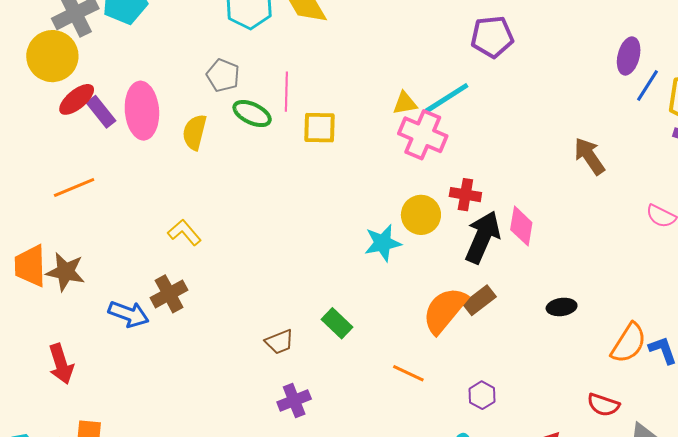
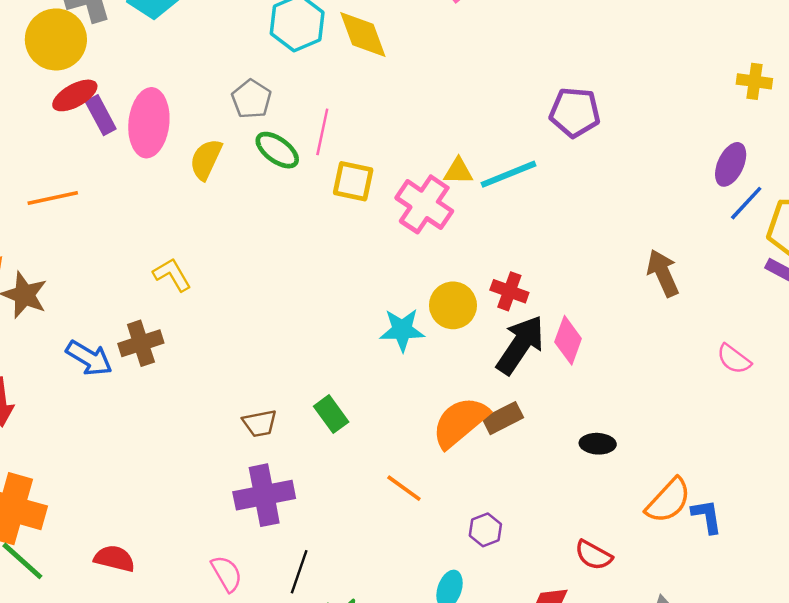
pink cross: (423, 135) -> (424, 204), moved
purple cross: (294, 400) -> (264, 495), size x1.5
red semicircle: (603, 405) -> (593, 555), moved

